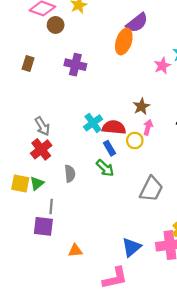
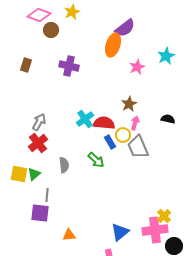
pink star: (162, 66) -> (137, 67), moved
gray arrow: (42, 126) -> (39, 122), turned -120
blue rectangle: (109, 148) -> (110, 142), moved
gray trapezoid: (151, 189) -> (138, 147), moved, turned 130

